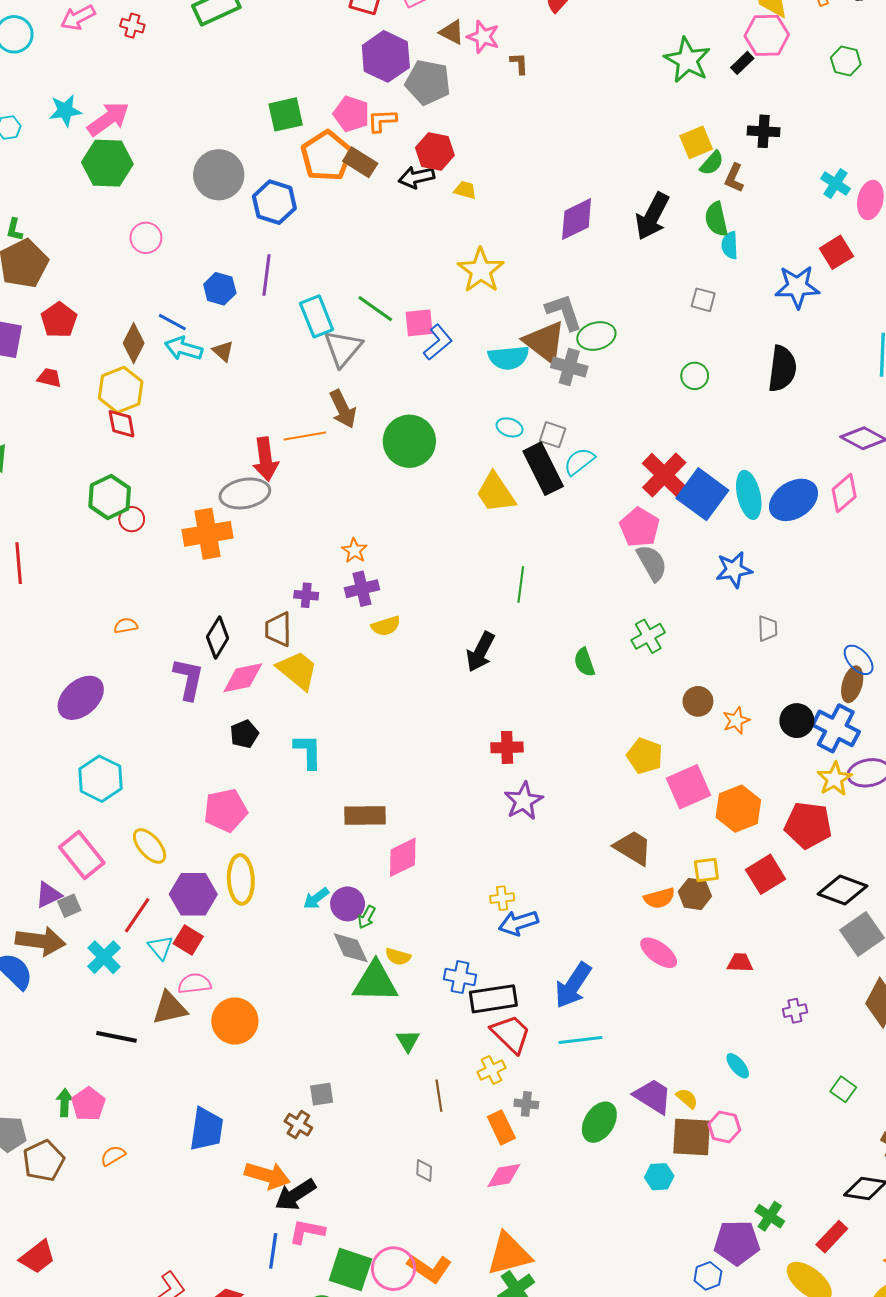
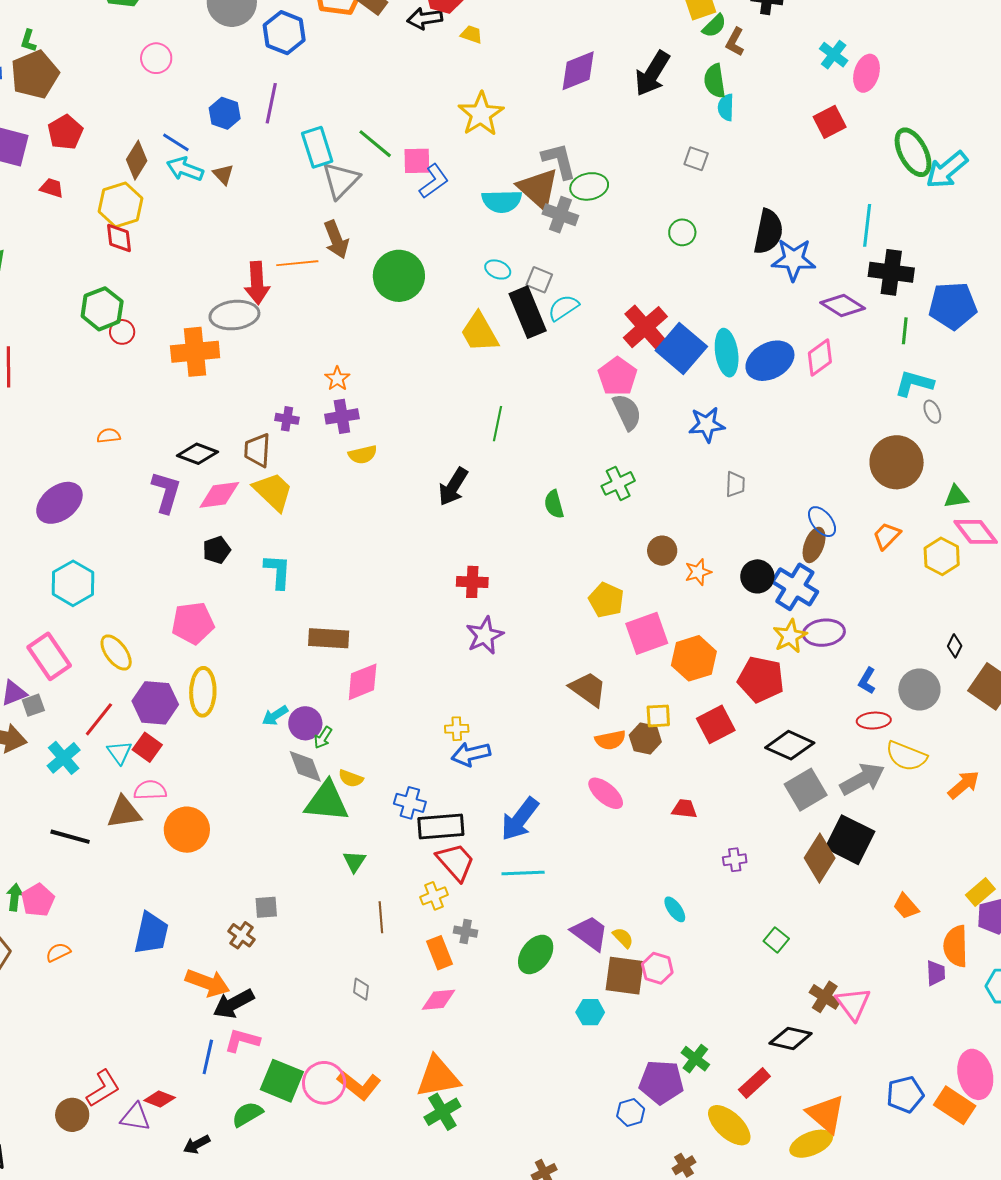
blue star: (797, 287) -> (794, 260), moved
black diamond: (218, 638) -> (197, 454), turned 75

